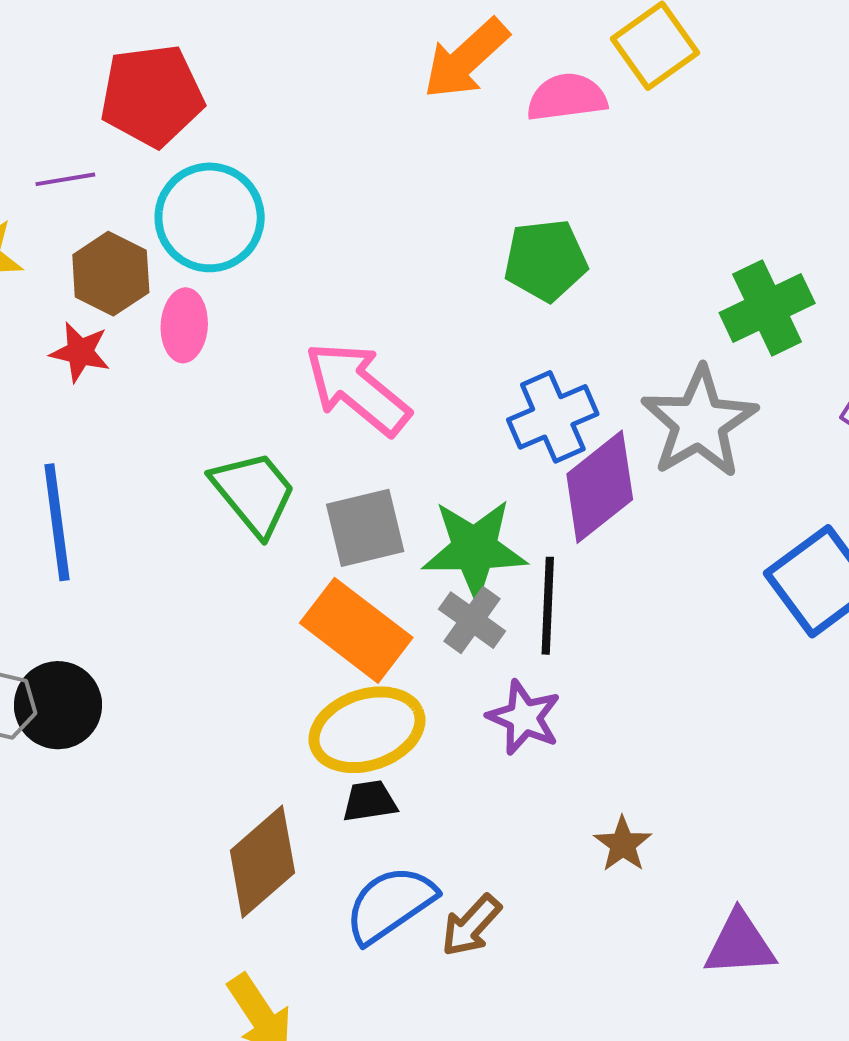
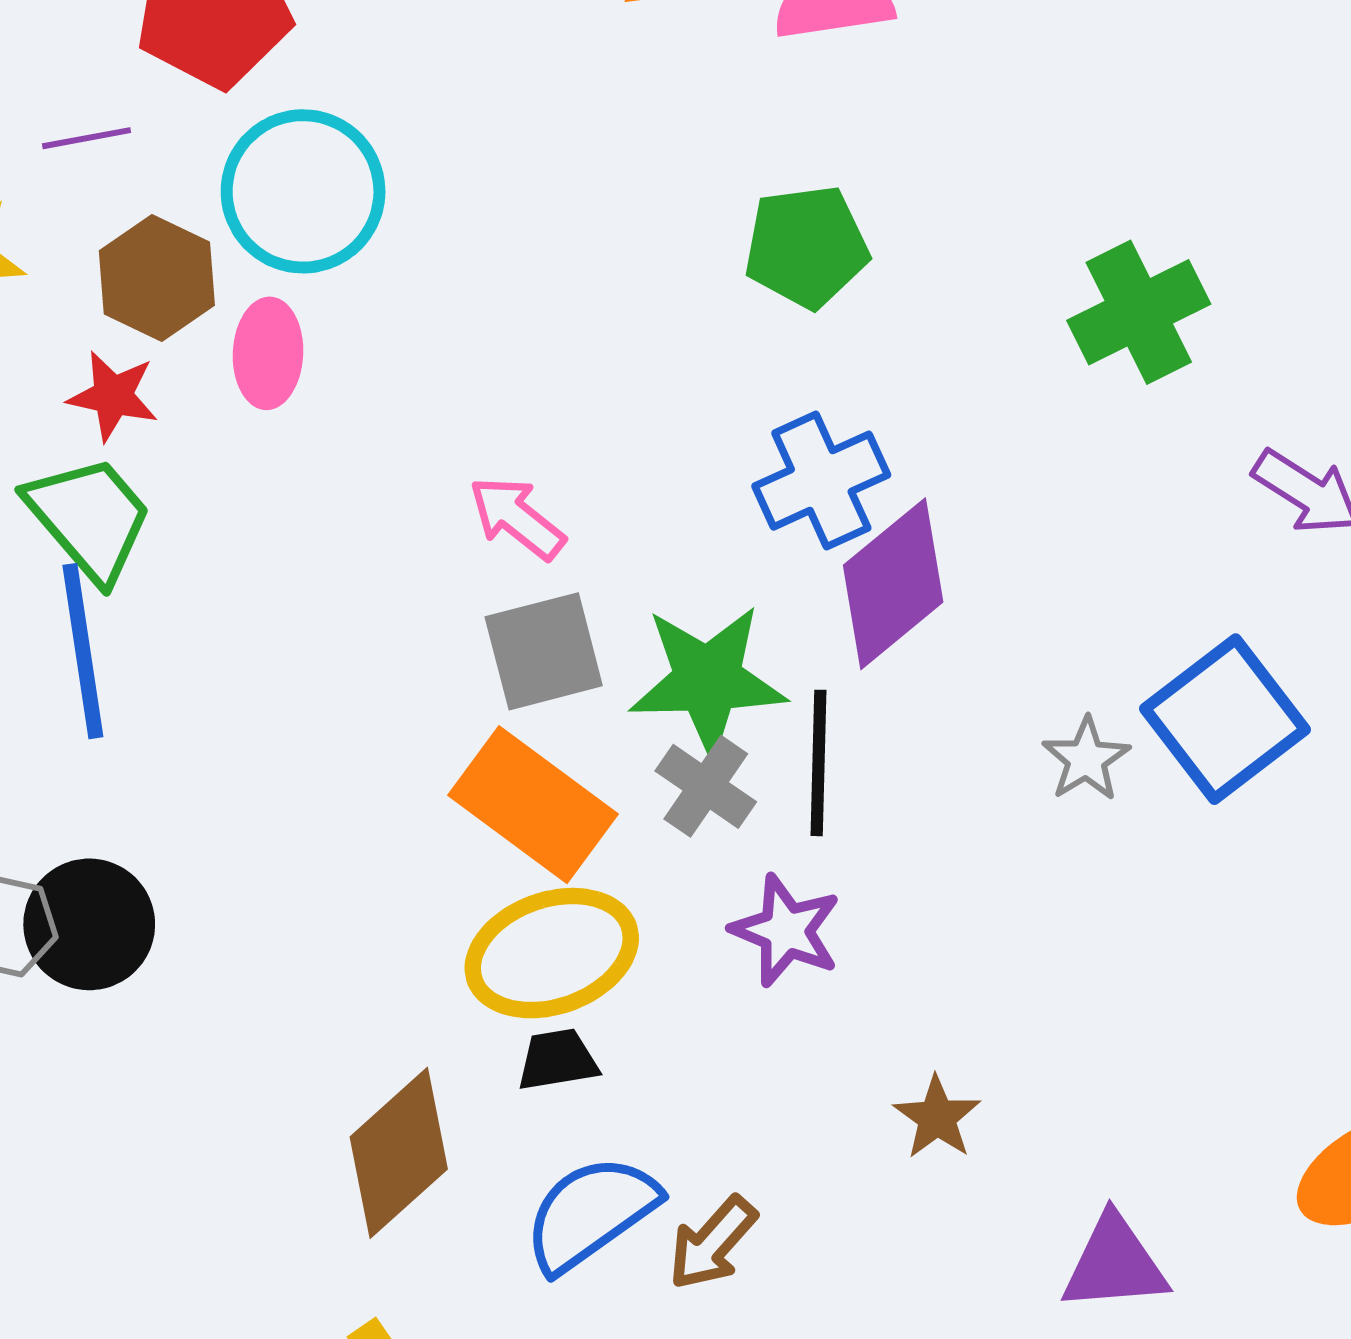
pink arrow: (357, 388) -> (517, 518), moved, size x0.6
gray star: (699, 422) -> (1086, 759), moved, size x0.5
green trapezoid: (254, 493) -> (89, 518), moved

